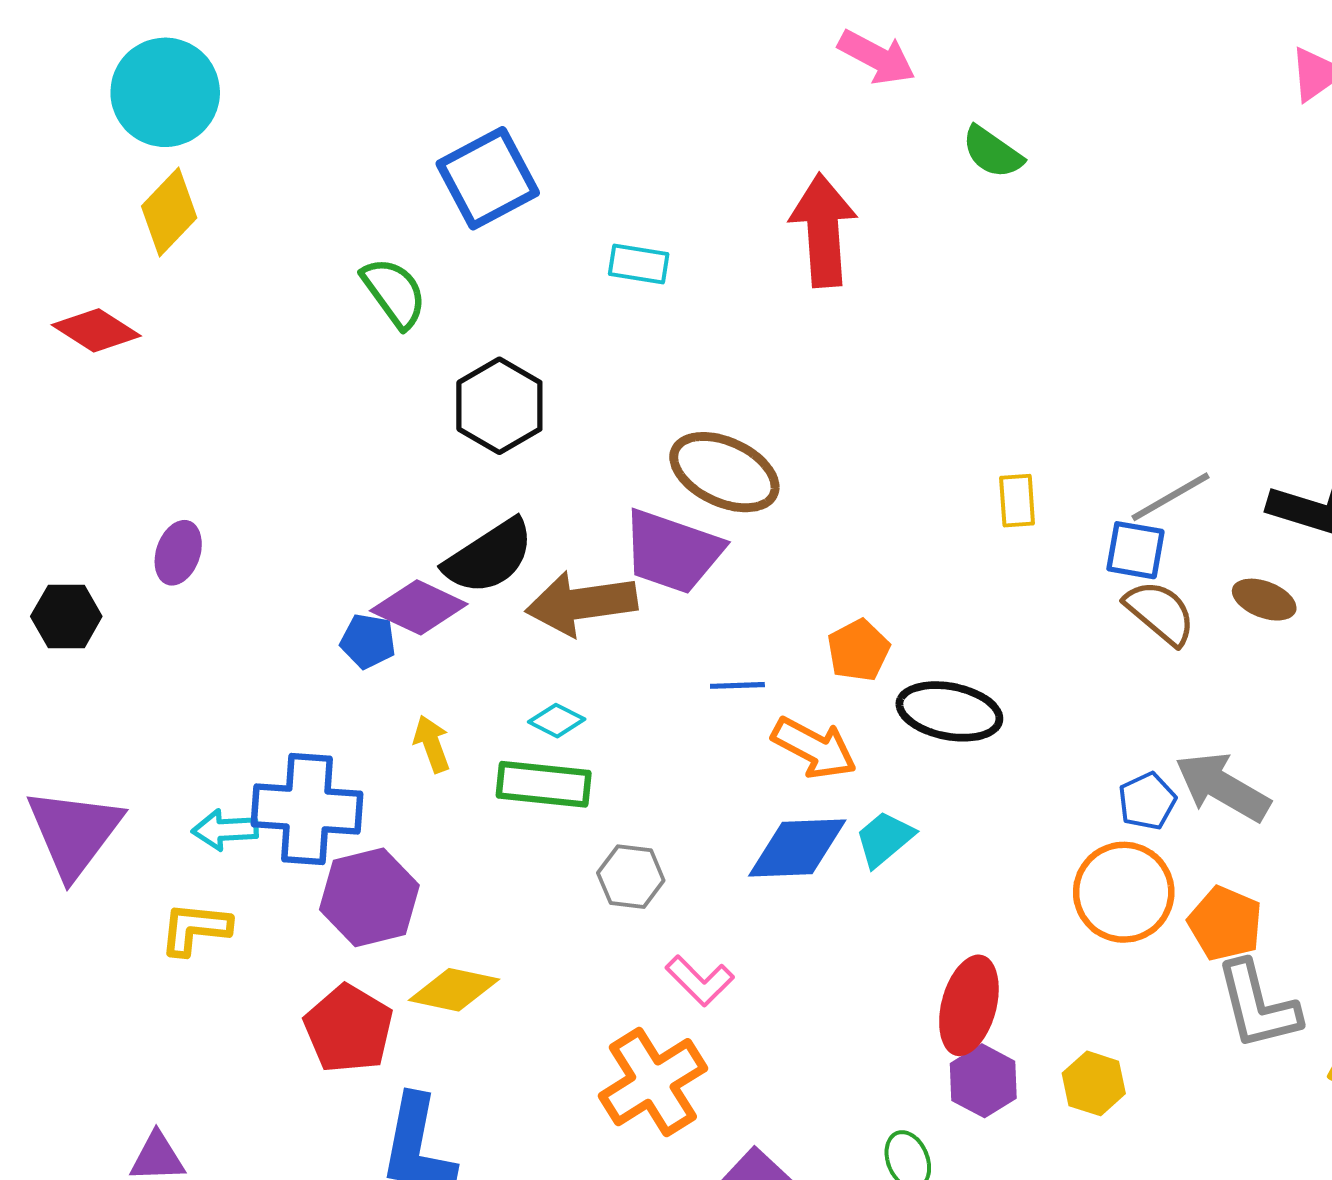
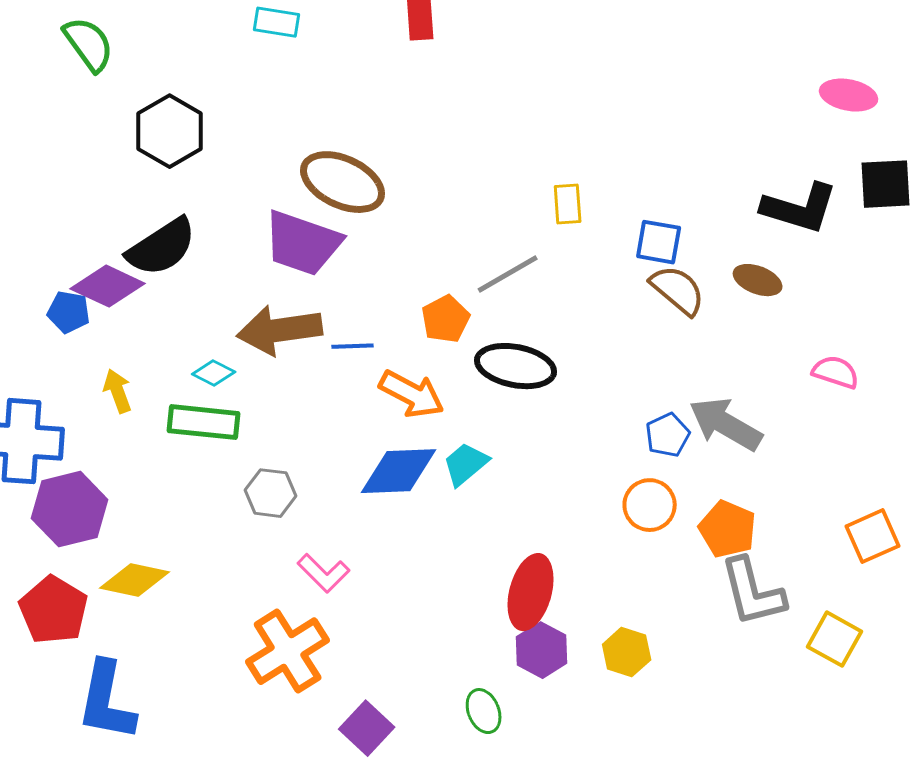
gray line: (1171, 497) -> (508, 274), moved
brown arrow: (581, 603) -> (280, 330), moved
orange circle: (1124, 892) -> (650, 505), size x0.7

